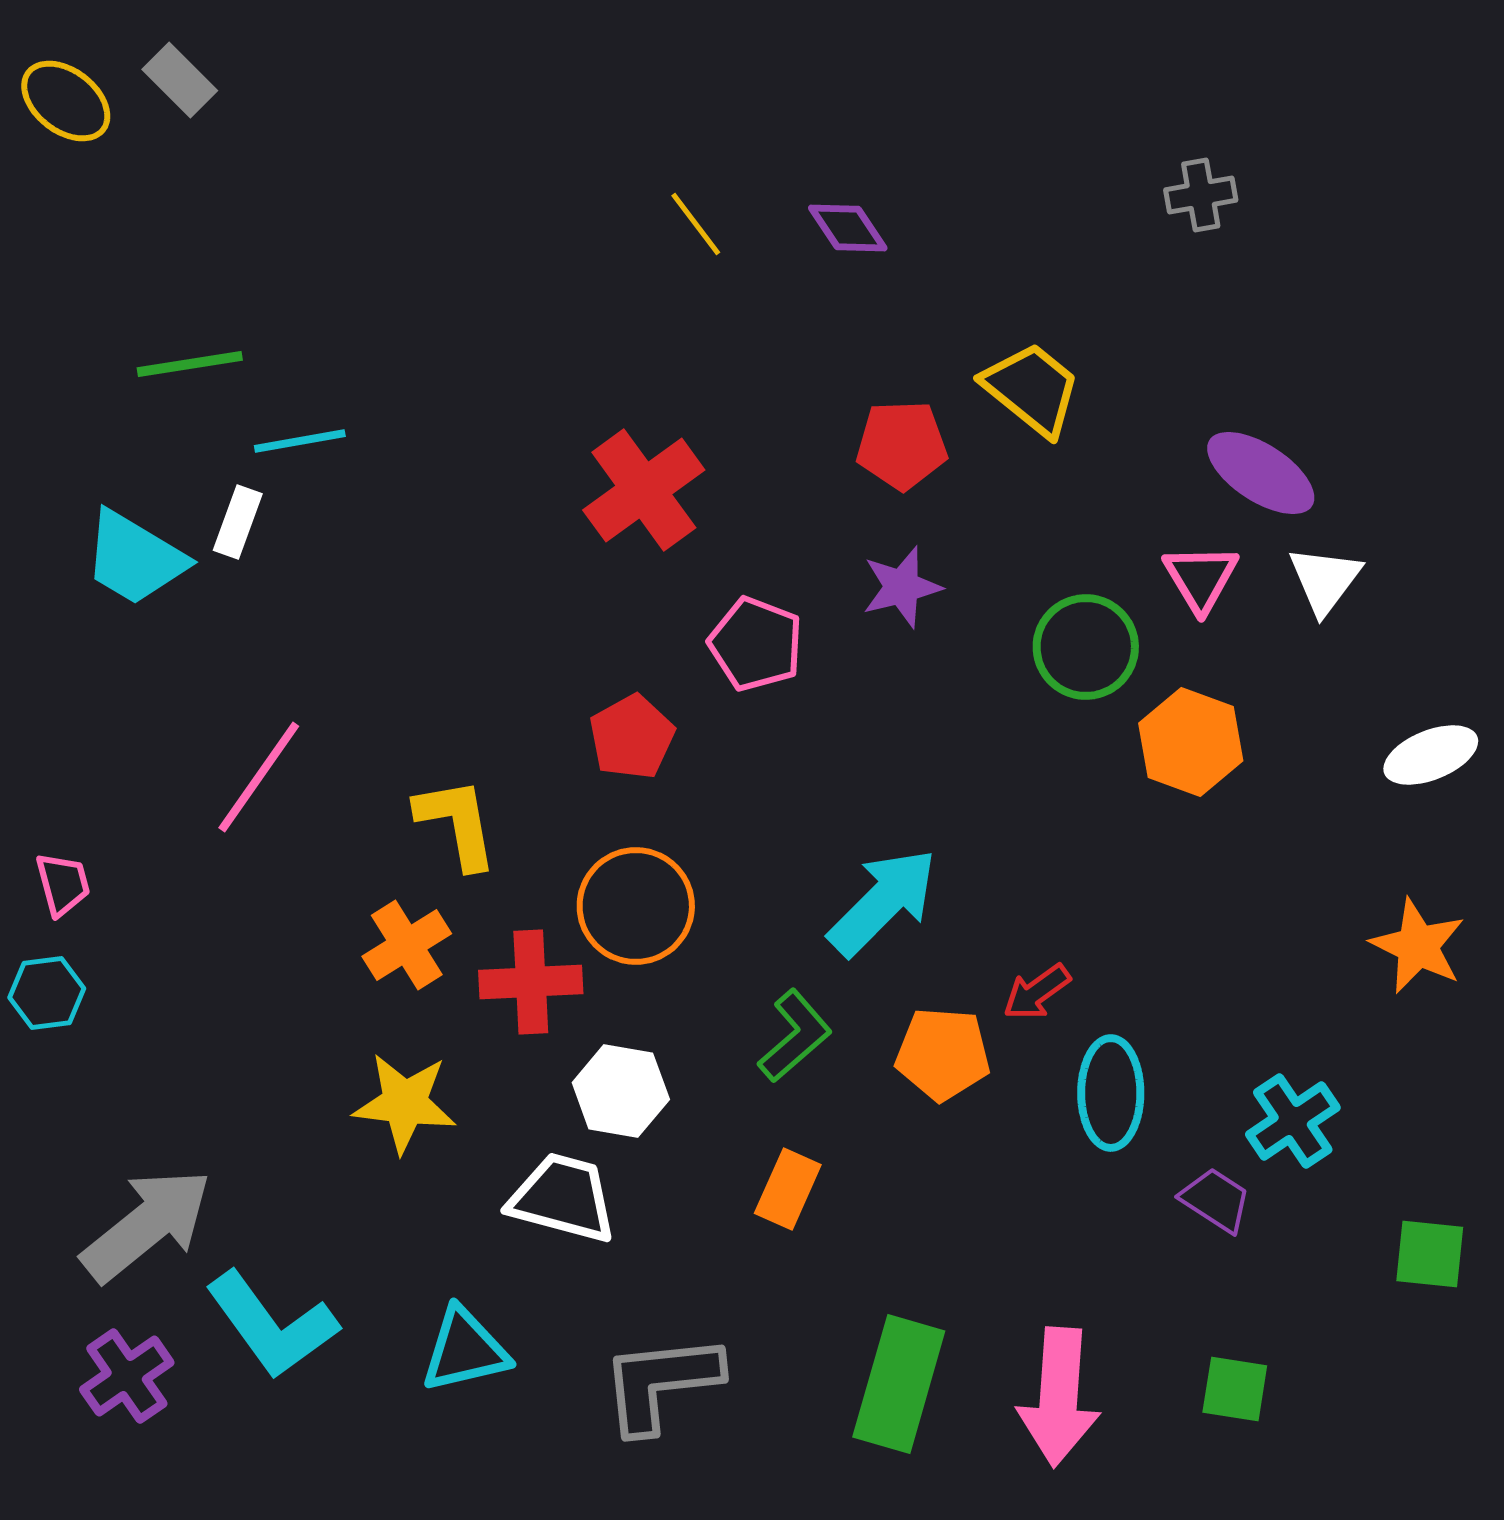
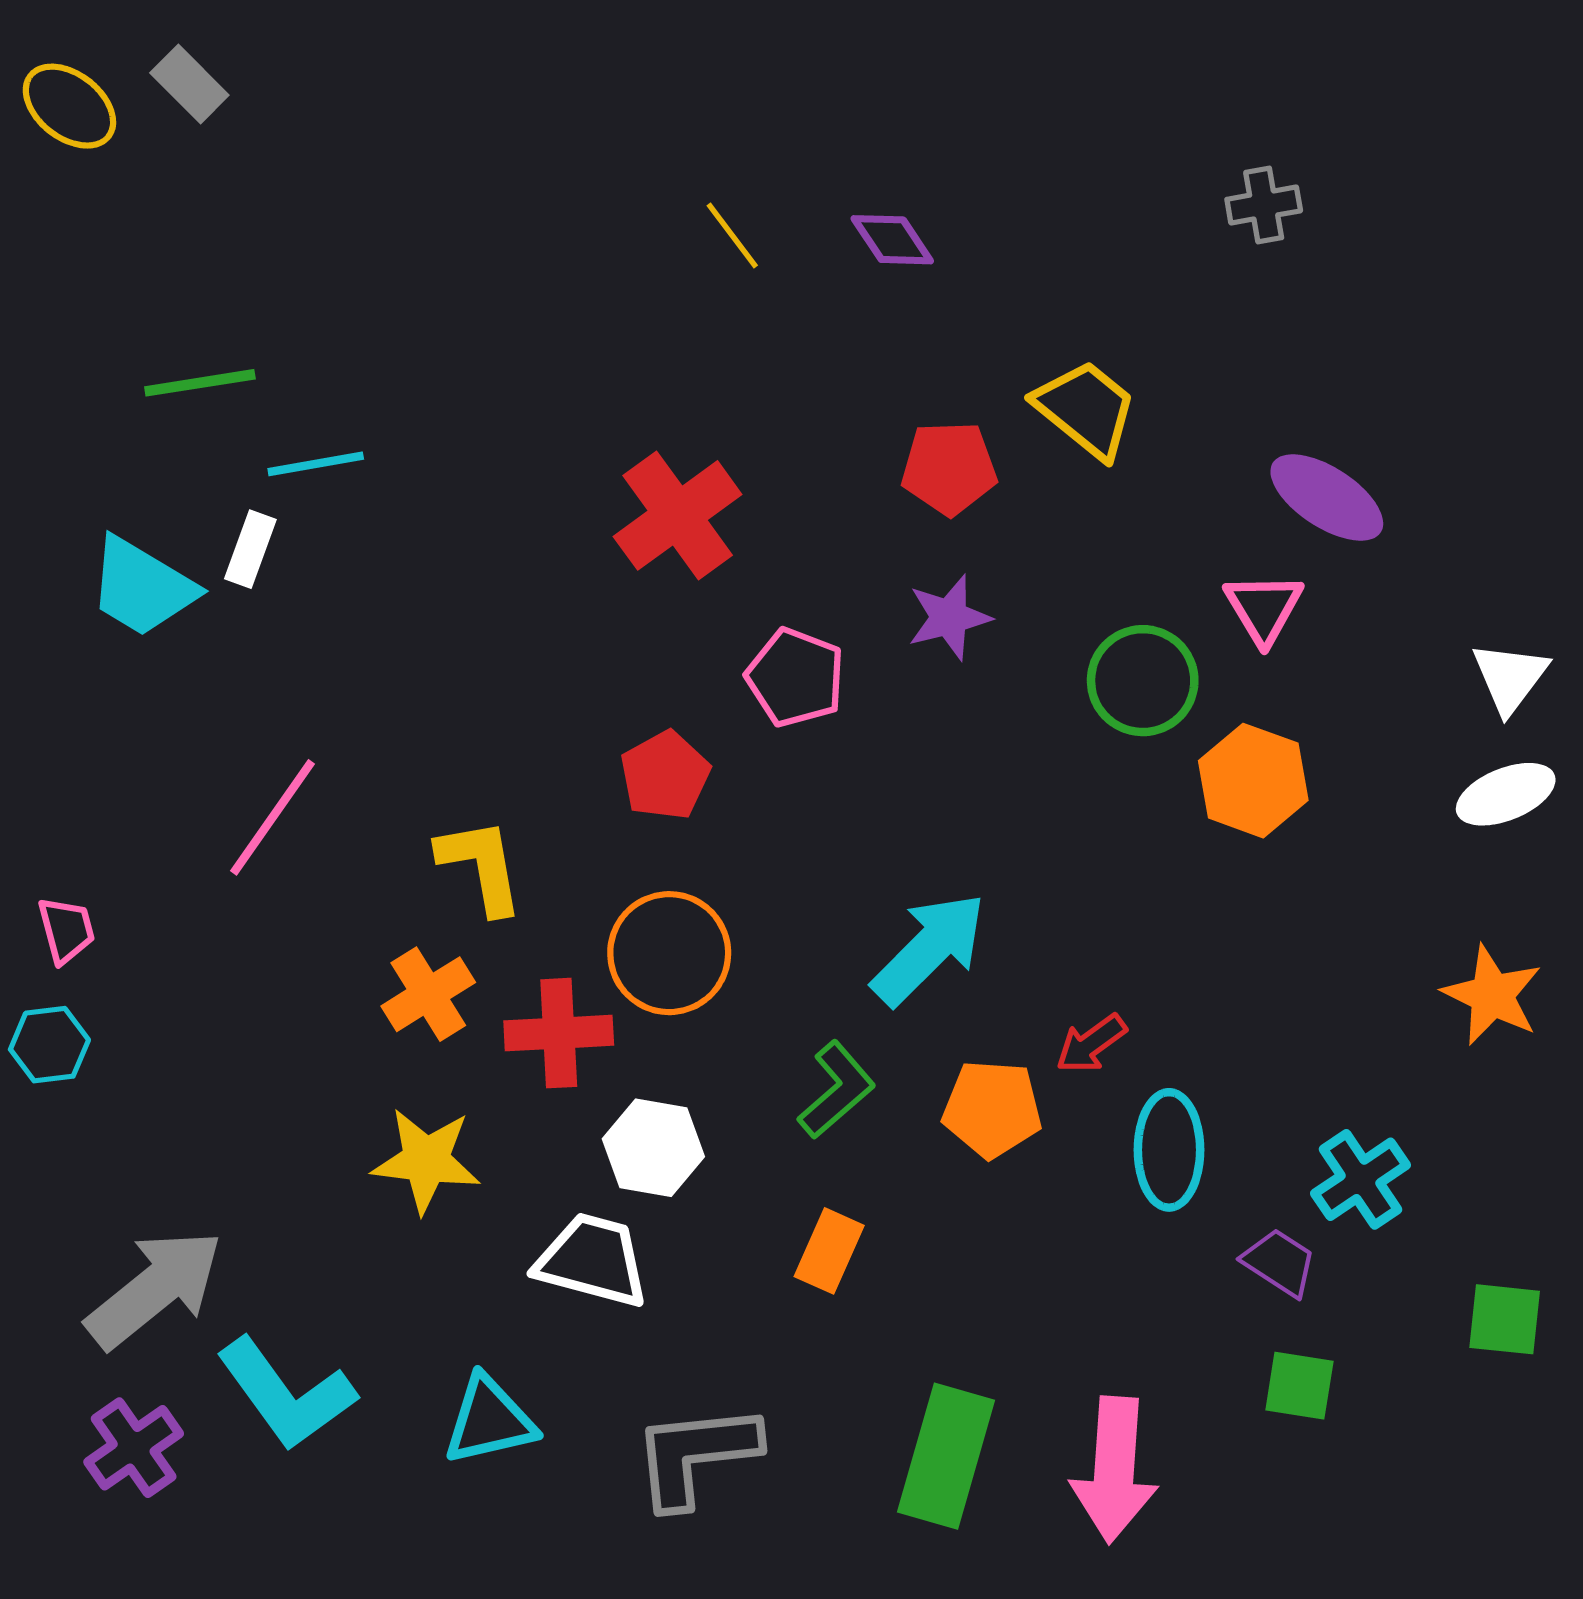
white triangle: (1325, 580) -> (1510, 677), moved
green square: (1235, 1389) -> (1299, 1386), moved

